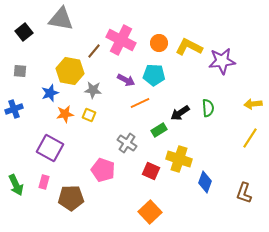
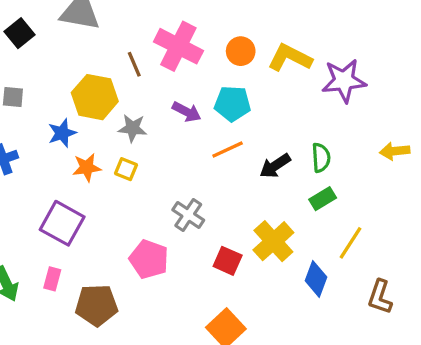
brown line: (94, 51) -> (134, 64), turned -63
orange line: (140, 103) -> (228, 149), moved
green rectangle: (159, 130) -> (323, 199), moved
yellow line: (250, 138) -> (350, 243), moved
yellow cross: (179, 159) -> (273, 241), turned 30

